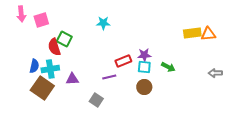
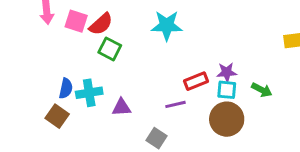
pink square: (41, 20) -> (76, 21), turned 35
cyan star: (103, 23) -> (167, 25), size x1.5
red semicircle: (54, 47) -> (101, 24), moved, turned -114
brown circle: (144, 87) -> (227, 119), size x1.5
brown square: (42, 88) -> (57, 116), moved, size x0.7

